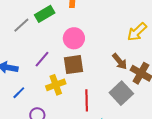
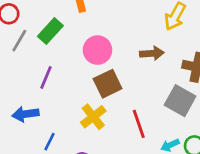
gray line: (21, 25) -> (19, 41), moved
purple line: (42, 59) -> (46, 77), moved
brown arrow: (120, 61) -> (152, 53), moved, turned -36

